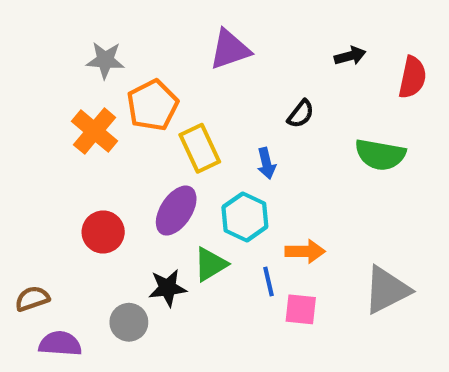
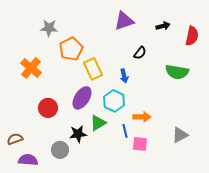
purple triangle: (230, 49) -> (124, 21), moved
orange cross: (95, 131) -> (31, 68), moved
gray triangle: (387, 290) -> (180, 135), size x0.7

